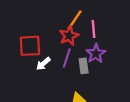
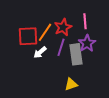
orange line: (75, 20) -> (45, 32), moved
gray rectangle: (84, 66) -> (76, 54), size x1.5

